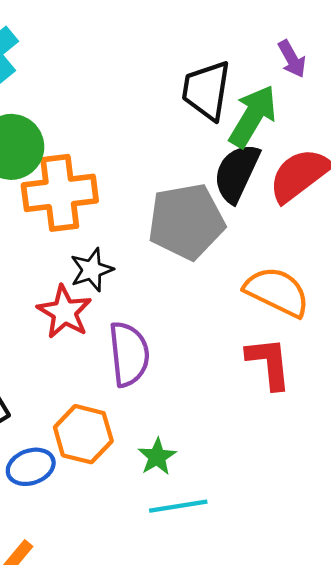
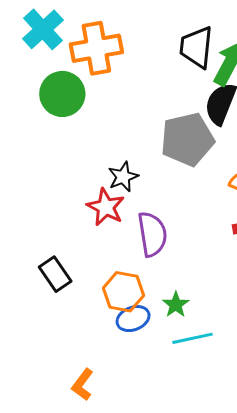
orange cross: (60, 193) -> (96, 48), moved
blue ellipse: (31, 467) -> (133, 319), moved

